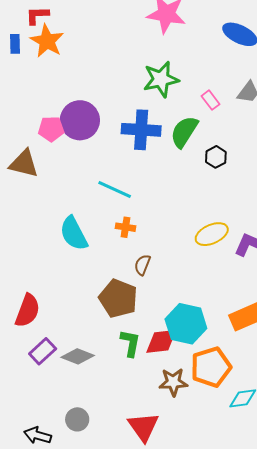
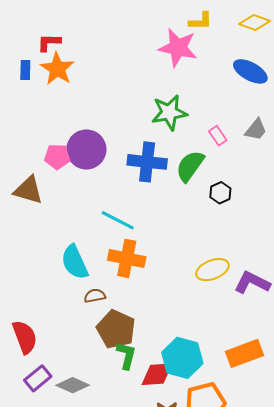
orange cross: (126, 227) -> (127, 258), size x1.8
brown semicircle: (142, 265) -> (95, 296), moved, turned 55
red semicircle: (28, 311) -> (25, 337), turned -44
green L-shape: (130, 343) -> (126, 355), moved

